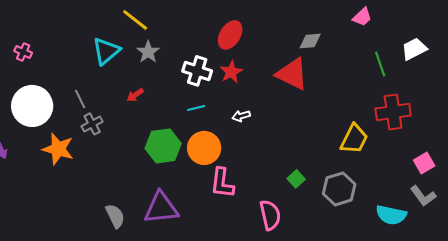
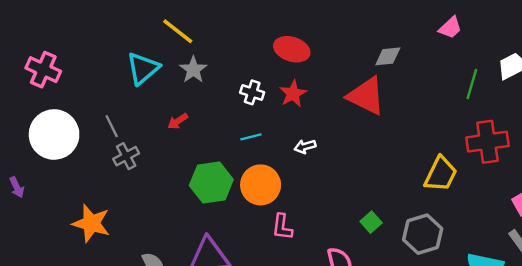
red ellipse: (230, 35) -> (292, 49), turned 76
pink cross: (23, 52) -> (43, 70), size x1.6
green line: (380, 64) -> (472, 84), turned 35
white cross: (197, 71) -> (252, 92), size x0.7
orange star: (58, 149) -> (91, 223), moved
pink L-shape: (222, 183) -> (282, 227), size x0.7

